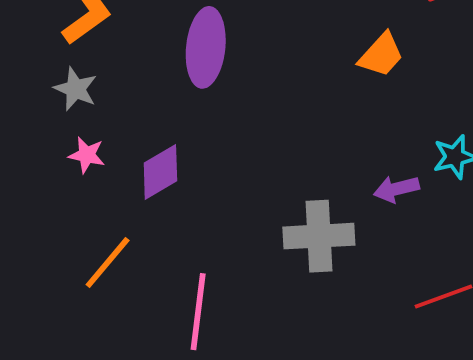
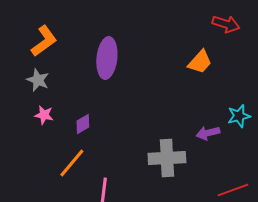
purple diamond: (160, 172) -> (83, 124), size x0.7
orange line: (108, 263) -> (72, 163), moved

